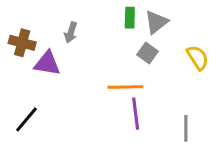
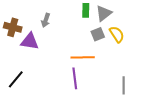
gray square: (147, 53) -> (98, 34), turned 32
yellow semicircle: (198, 58) -> (117, 34), moved
purple line: (136, 114) -> (75, 78), moved

